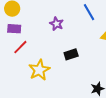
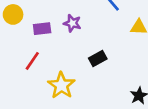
purple rectangle: (14, 29) -> (42, 29), moved

